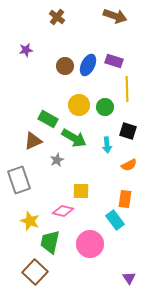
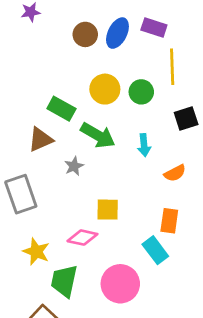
black square: (128, 131) -> (186, 118), moved, turned -36

